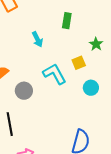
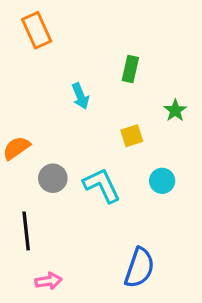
yellow square: (79, 63) -> (132, 136), moved
cyan L-shape: (55, 74) -> (102, 185), moved

